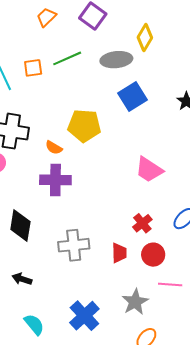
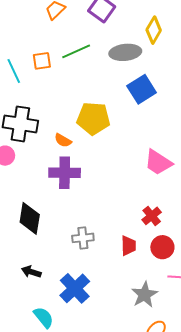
gray cross: (74, 245) -> (83, 238), size x0.7
blue cross: (84, 316) -> (75, 288), moved

